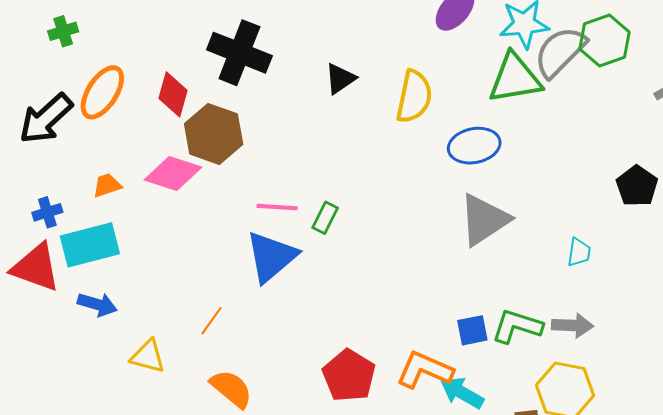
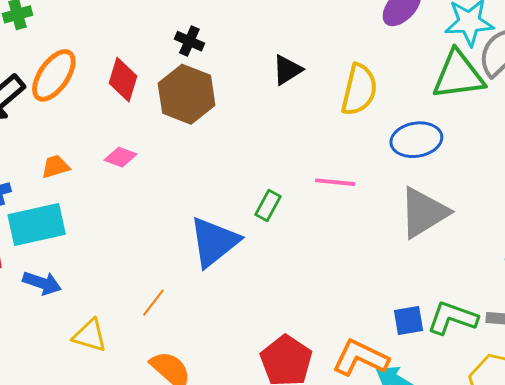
black cross: (239, 53) -> (189, 41), size x0.5
brown hexagon: (214, 134) -> (187, 94), moved
pink diamond: (173, 173) -> (121, 157), size x0.6
pink line: (277, 207) -> (335, 182), moved

